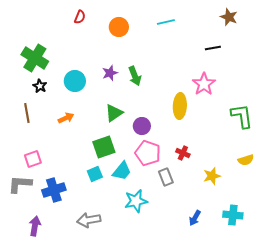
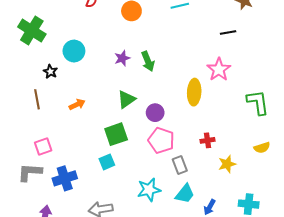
green cross: (35, 58) -> (32, 30), moved
cyan circle: (75, 81) -> (74, 51), moved
red cross: (183, 153) -> (208, 140), moved, turned -32
cyan trapezoid: (122, 171) -> (185, 194), moved

